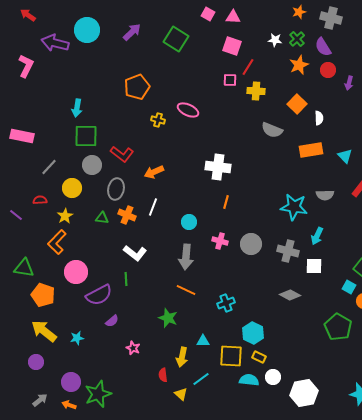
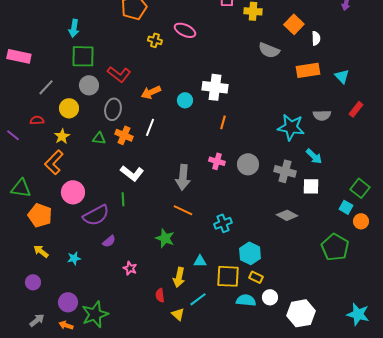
cyan circle: (189, 222) -> (185, 100), moved
cyan arrow: (317, 236) -> (314, 156), turned -72
yellow arrow: (44, 331) -> (41, 251), size x0.6

